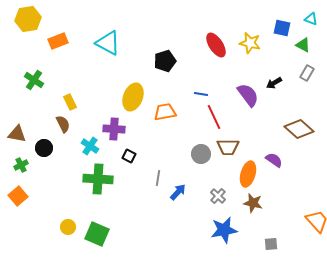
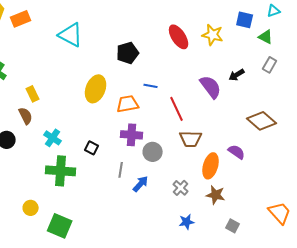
cyan triangle: (311, 19) -> (274, 11), turned -40
orange rectangle: (58, 41) -> (21, 19), moved
blue line: (201, 94) -> (151, 86), moved
purple cross: (114, 129) -> (132, 135), moved
gray circle: (201, 154) -> (153, 152), moved
yellow circle: (68, 227) -> (31, 208), moved
blue star: (224, 230) -> (187, 222), size x0.6
gray square: (271, 244) -> (233, 226), moved, turned 32

